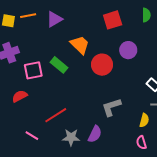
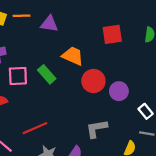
purple triangle: (54, 19) -> (49, 24), turned 30
orange trapezoid: (80, 45) -> (73, 56), turned -30
purple circle: (128, 50) -> (119, 91), moved

